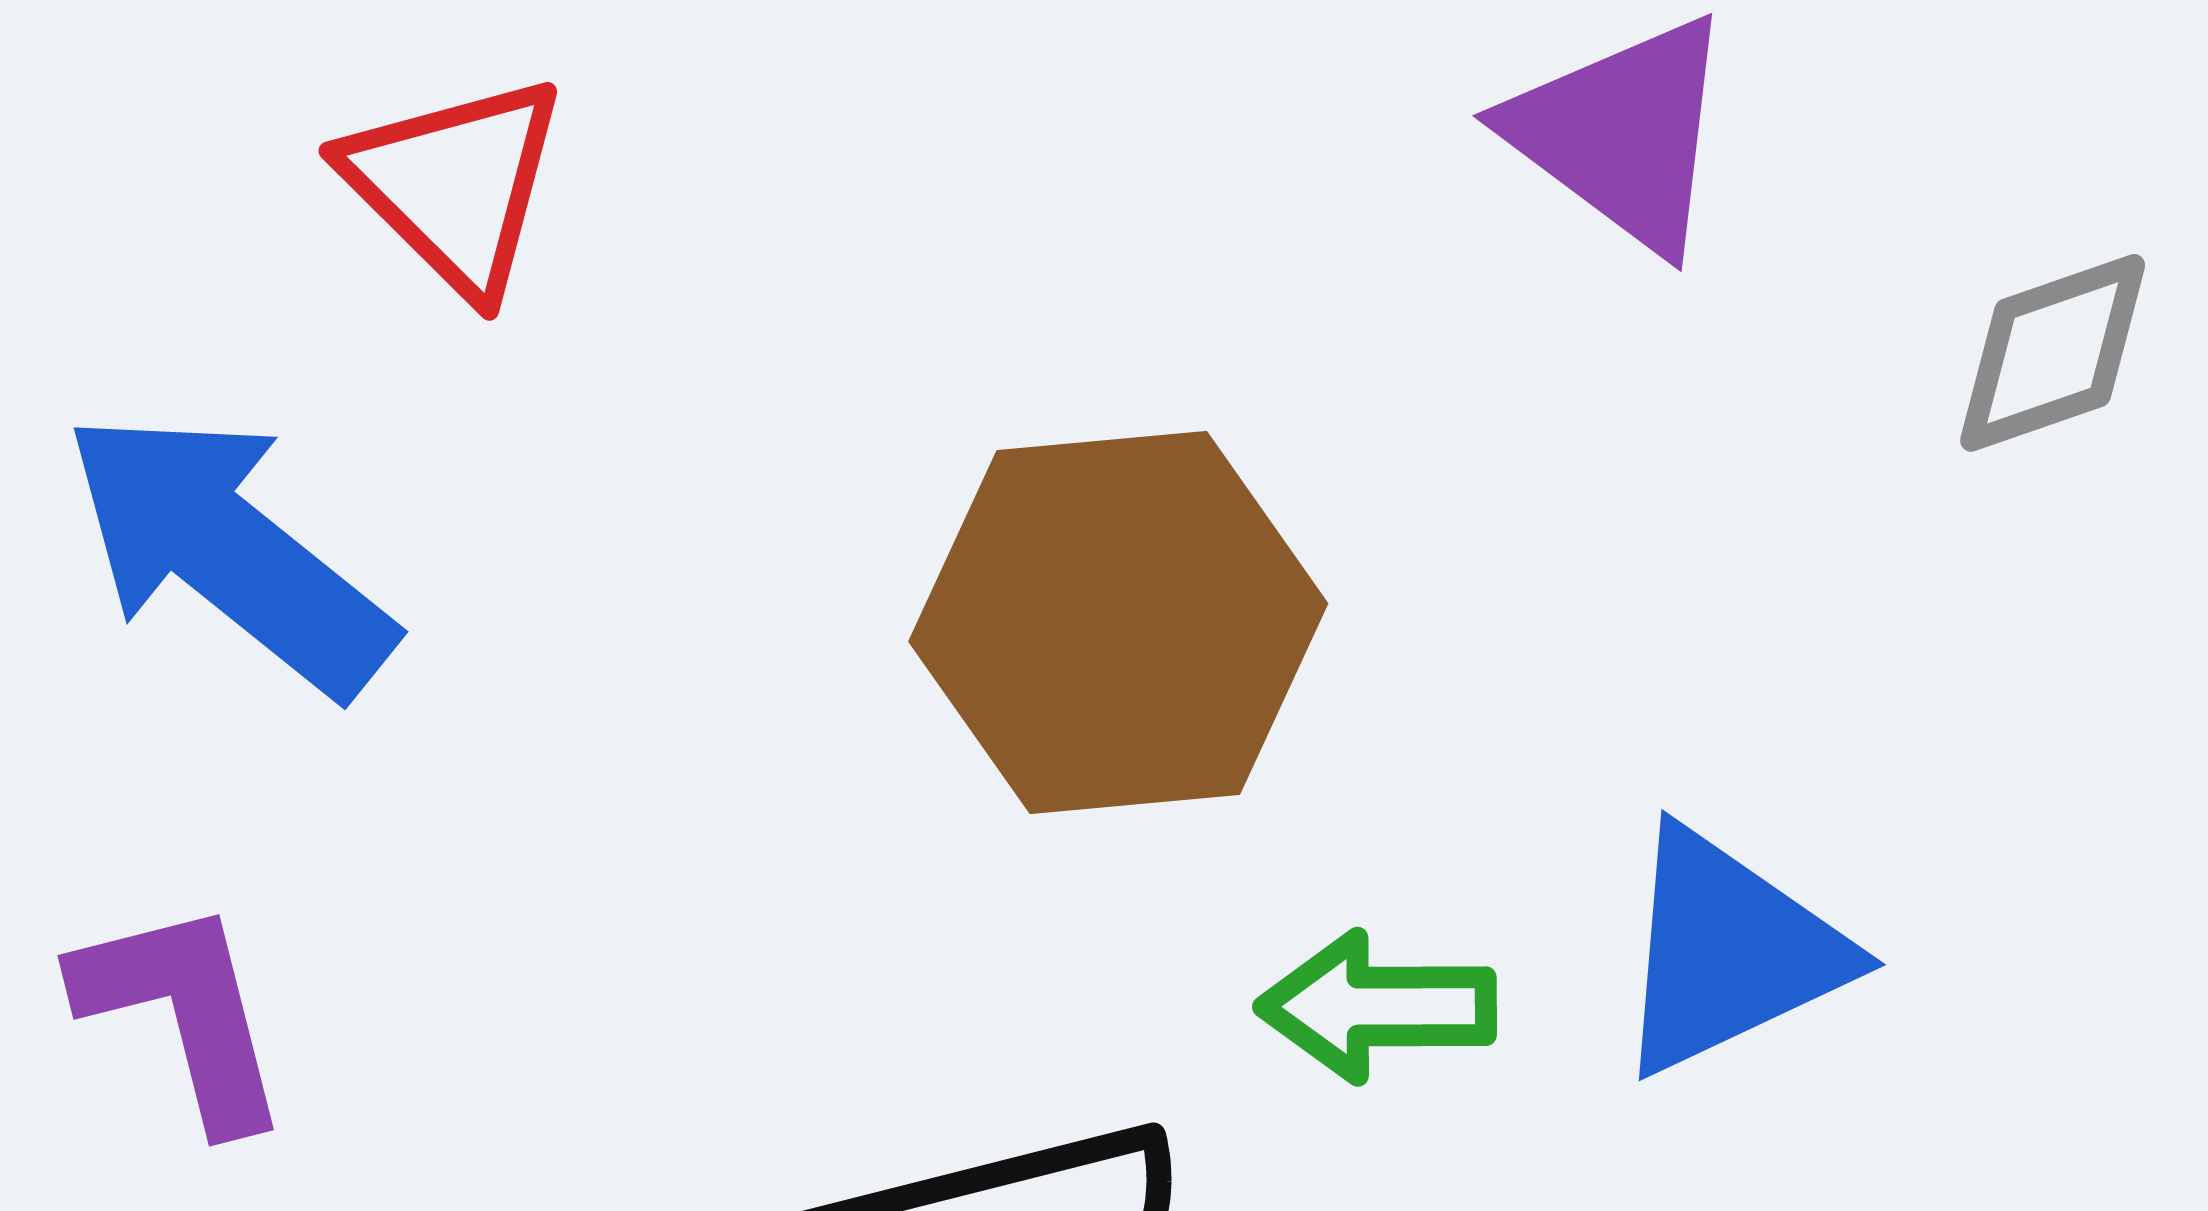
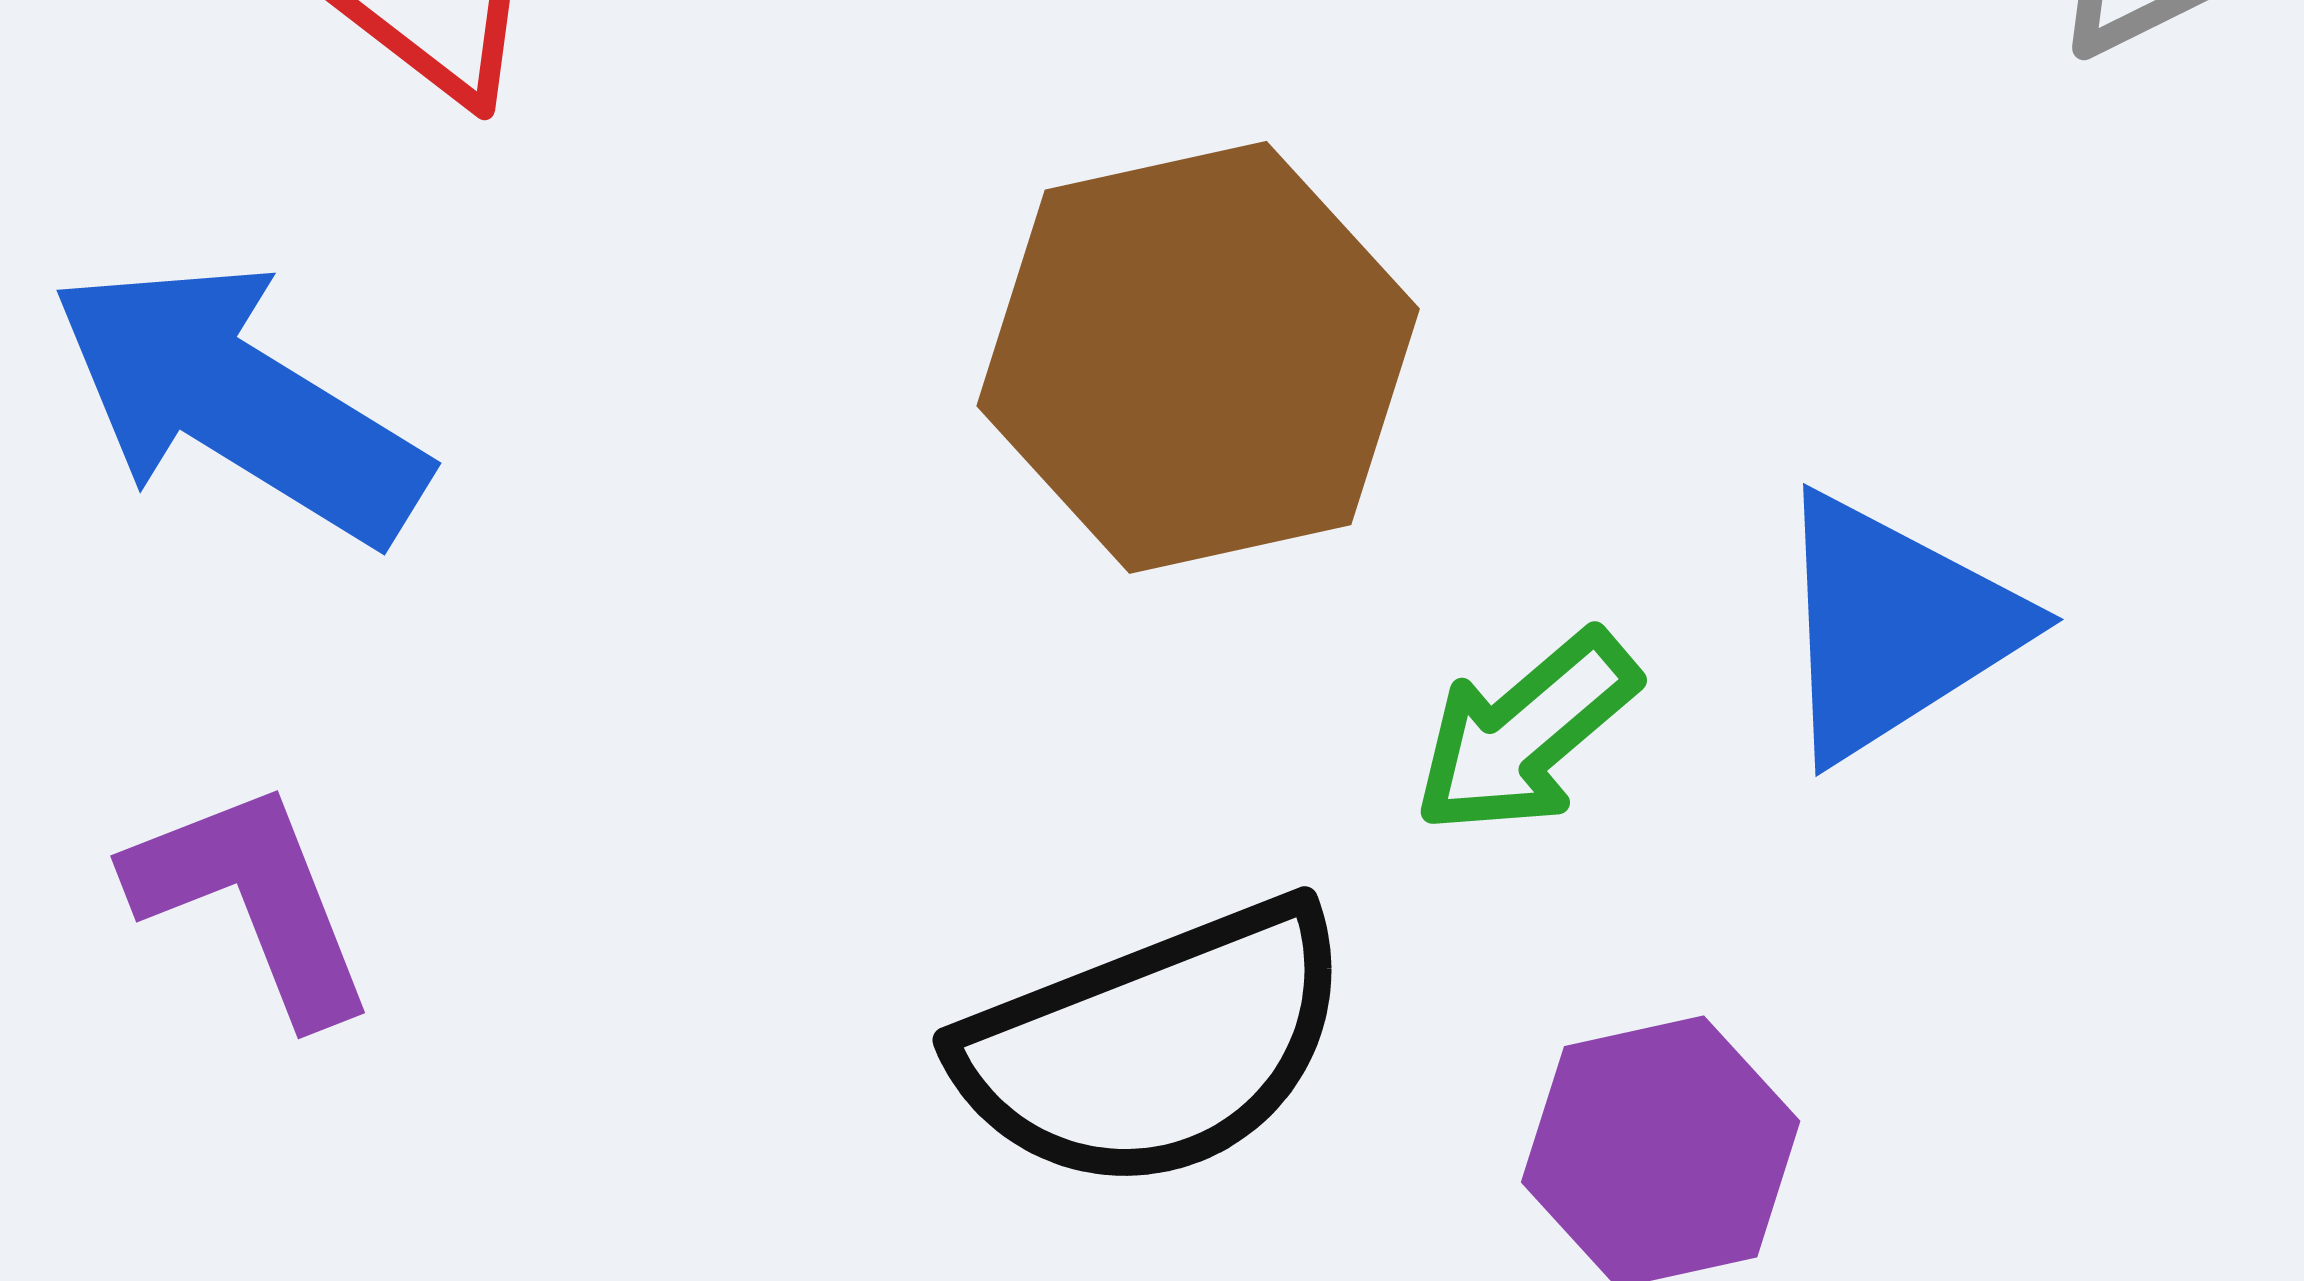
green arrow: (1377, 1007) -> (1526, 733), turned -33

